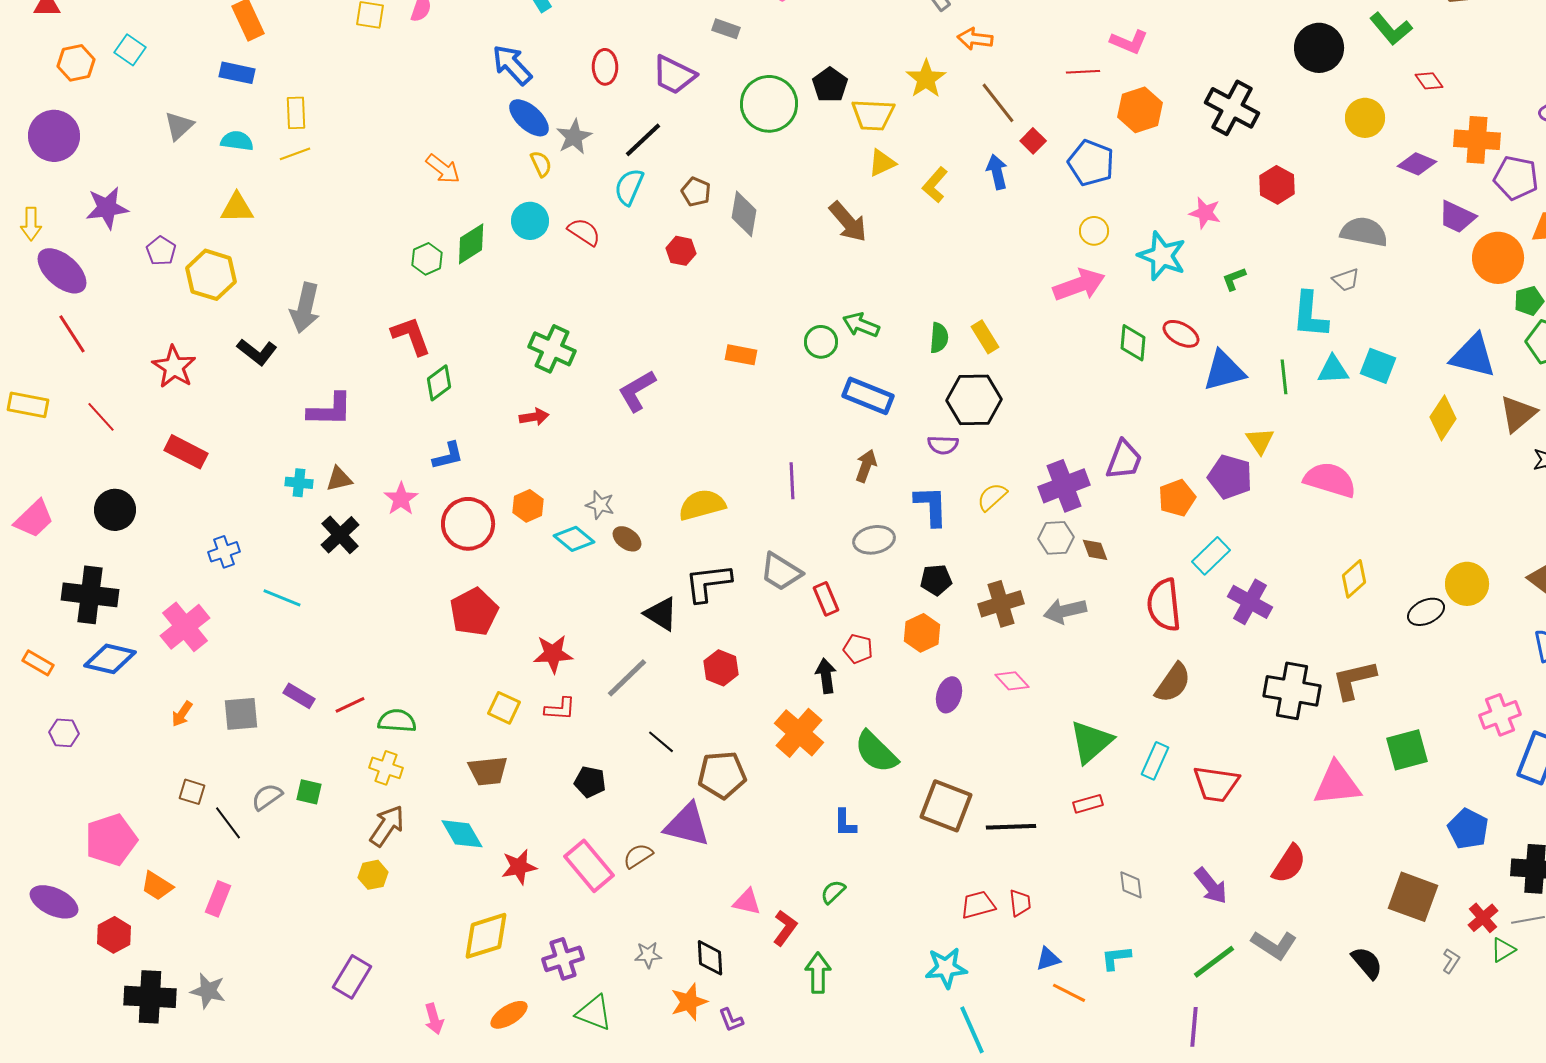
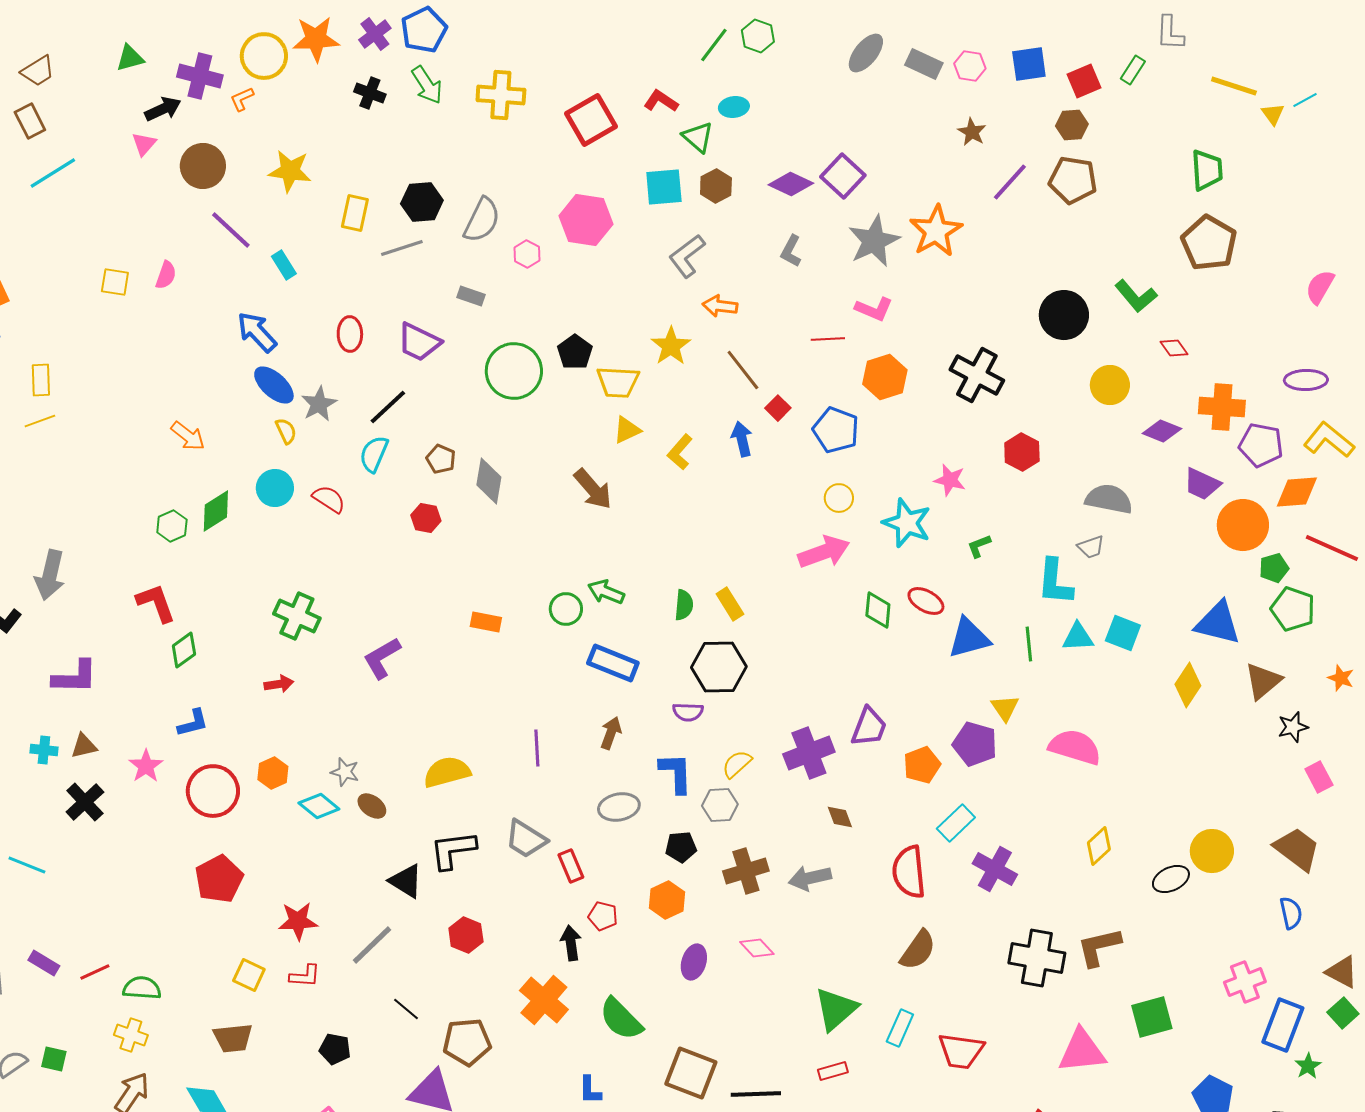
gray hexagon: (1056, 538) -> (720, 805), moved

